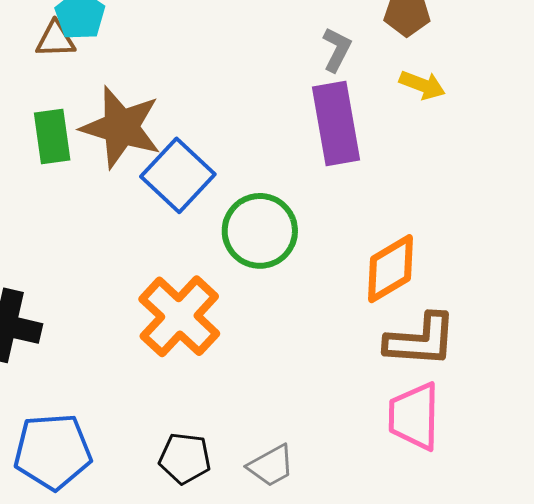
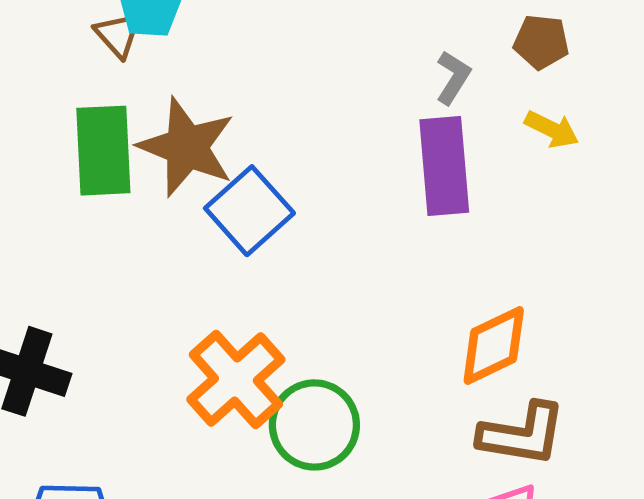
brown triangle: (55, 39) -> (118, 35), turned 45
green rectangle: (52, 137) -> (103, 151), size x1.4
green circle: (260, 231) -> (314, 425), moved

